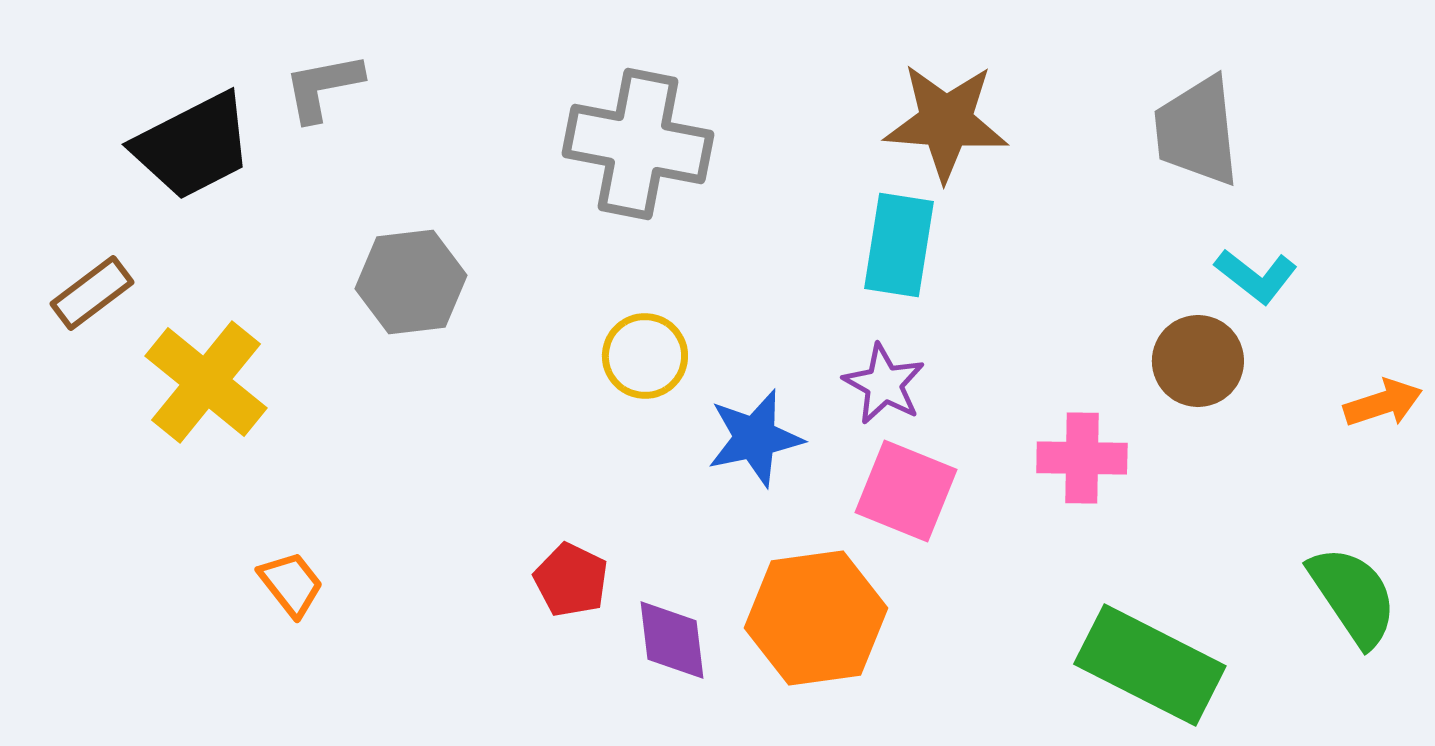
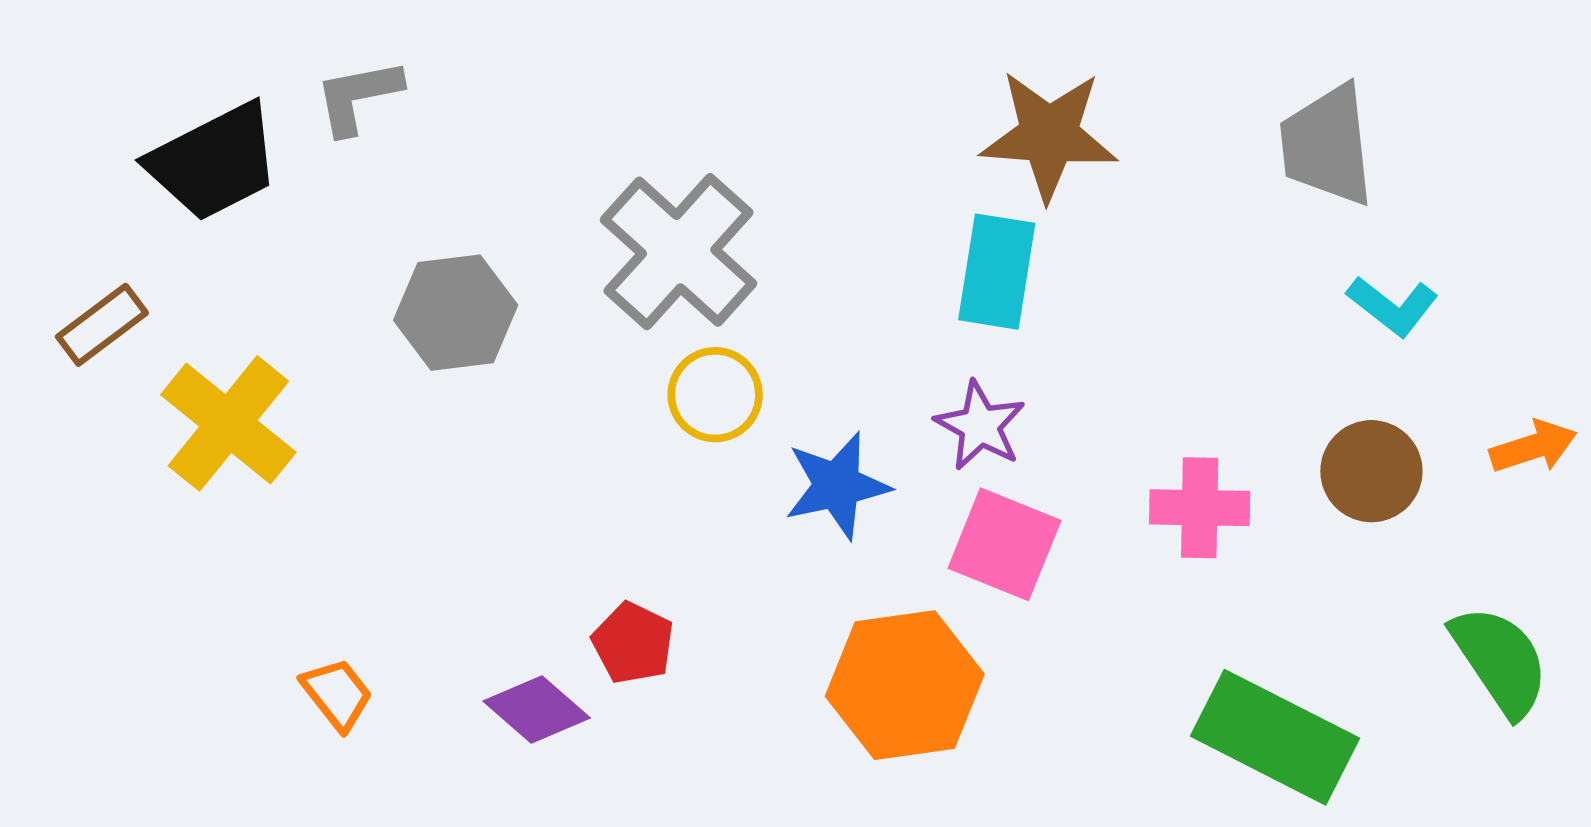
gray cross: (638, 144) -> (679, 252), moved, turned 31
brown circle: (1198, 361) -> (1371, 471), moved
orange trapezoid: (291, 584) -> (337, 694), moved
purple diamond: (672, 640) -> (537, 710), moved, turned -42

